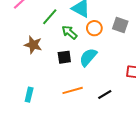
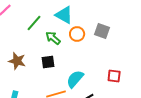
brown star: (33, 45) -> (17, 61), moved
cyan semicircle: (88, 57) -> (75, 79), moved

